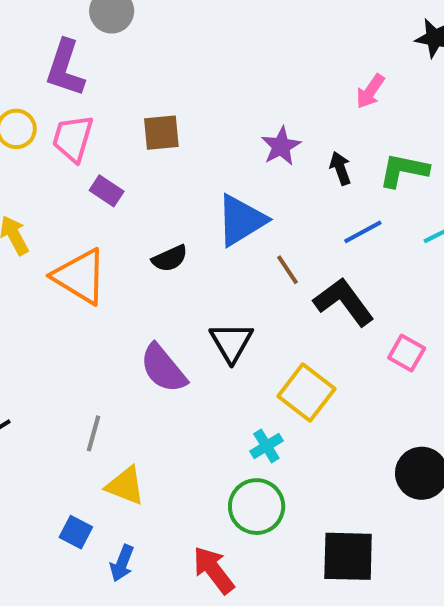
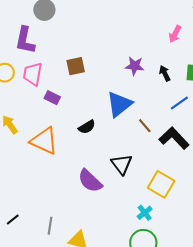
purple star: (281, 146) -> (135, 66), turned -30
gray line: (93, 433) -> (50, 226), moved

